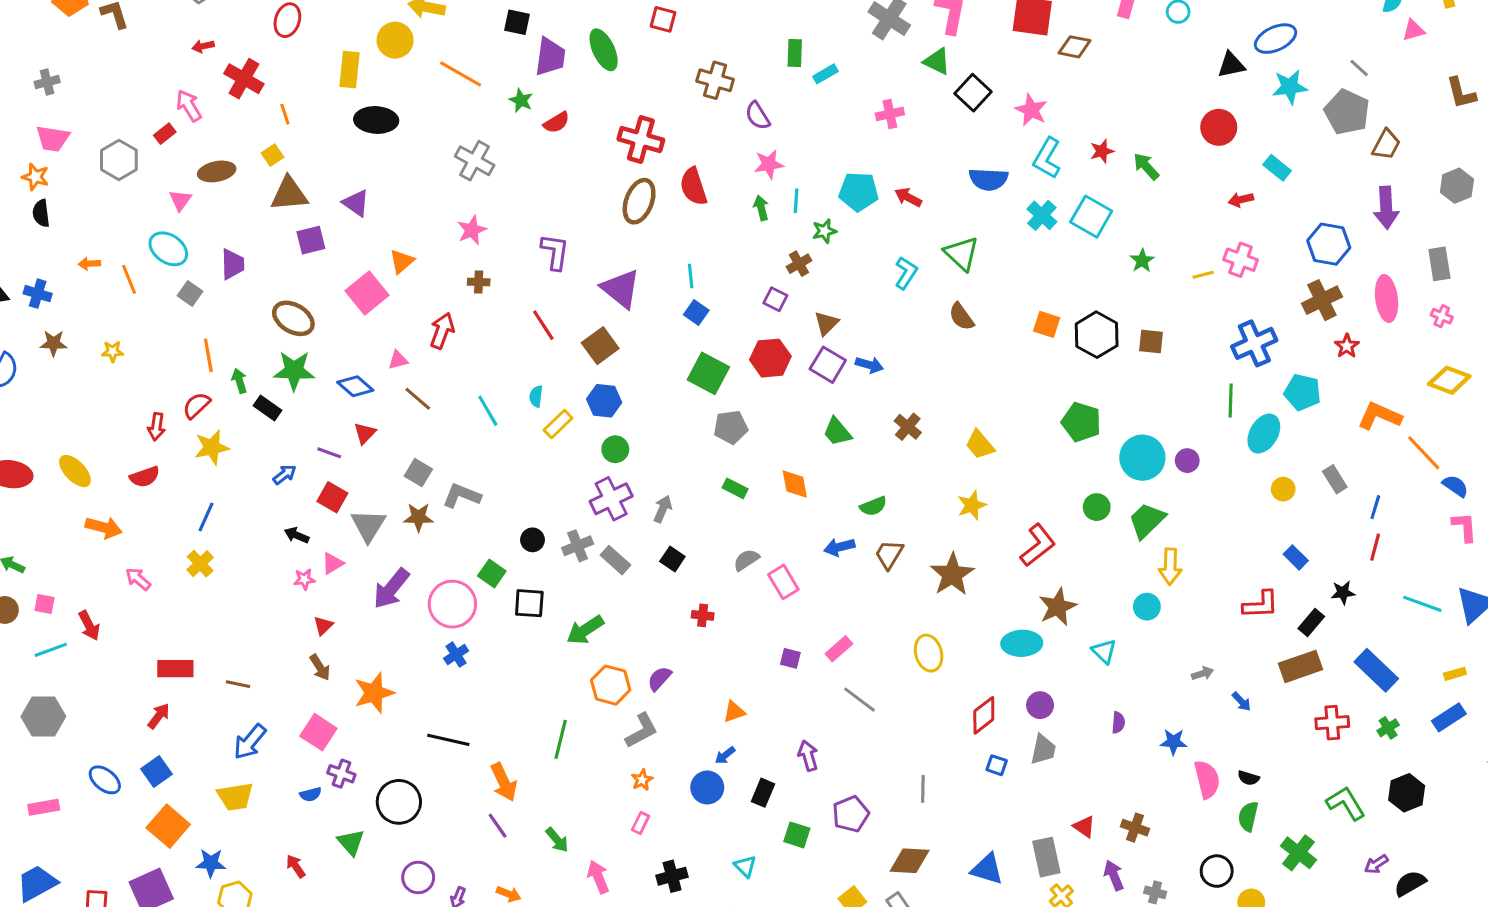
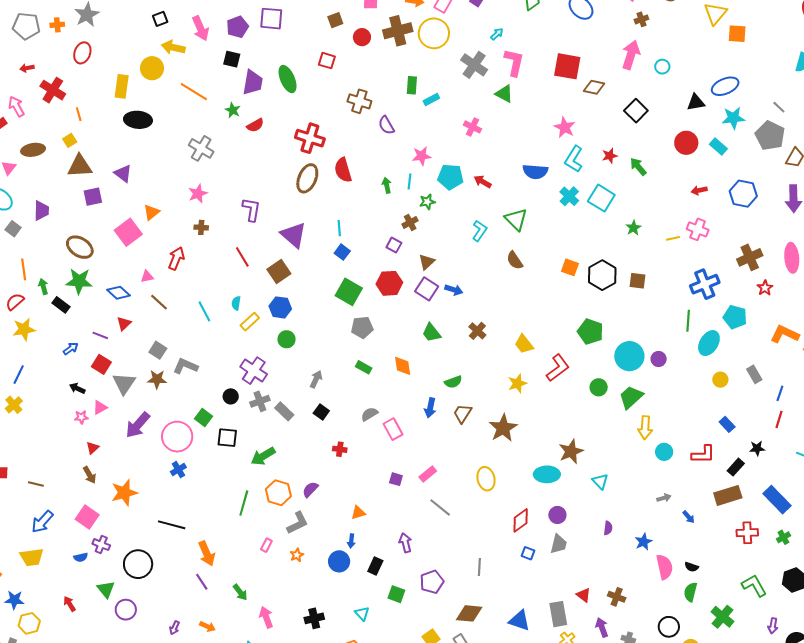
black square: (973, 93) -> (636, 111), moved
pink cross: (890, 114) -> (472, 127), turned 36
pink star: (769, 164) -> (422, 156), moved
cyan rectangle: (1277, 168) -> (718, 147), moved
blue hexagon: (1329, 244) -> (743, 194), moved
purple cross: (611, 499) -> (254, 371), moved, turned -32
red L-shape: (1038, 545) -> (558, 368), moved
blue arrow: (839, 547) -> (430, 408), turned -66
cyan circle: (1147, 607) -> (664, 452), moved
green line: (561, 739) -> (244, 503), moved
blue star: (1174, 742) -> (644, 542), turned -30
blue arrow: (725, 755) -> (351, 541), turned -48
pink rectangle: (641, 823) -> (266, 545), moved
purple arrow: (1376, 864) -> (773, 626), turned -49
purple circle: (418, 877) -> (126, 610), moved

